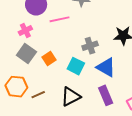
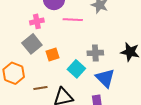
brown line: (38, 95) -> (40, 88), moved

